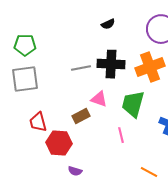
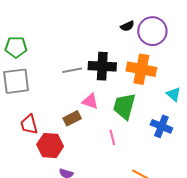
black semicircle: (108, 24) -> (127, 26), moved
orange cross: (150, 67) -> (141, 69), turned 32

